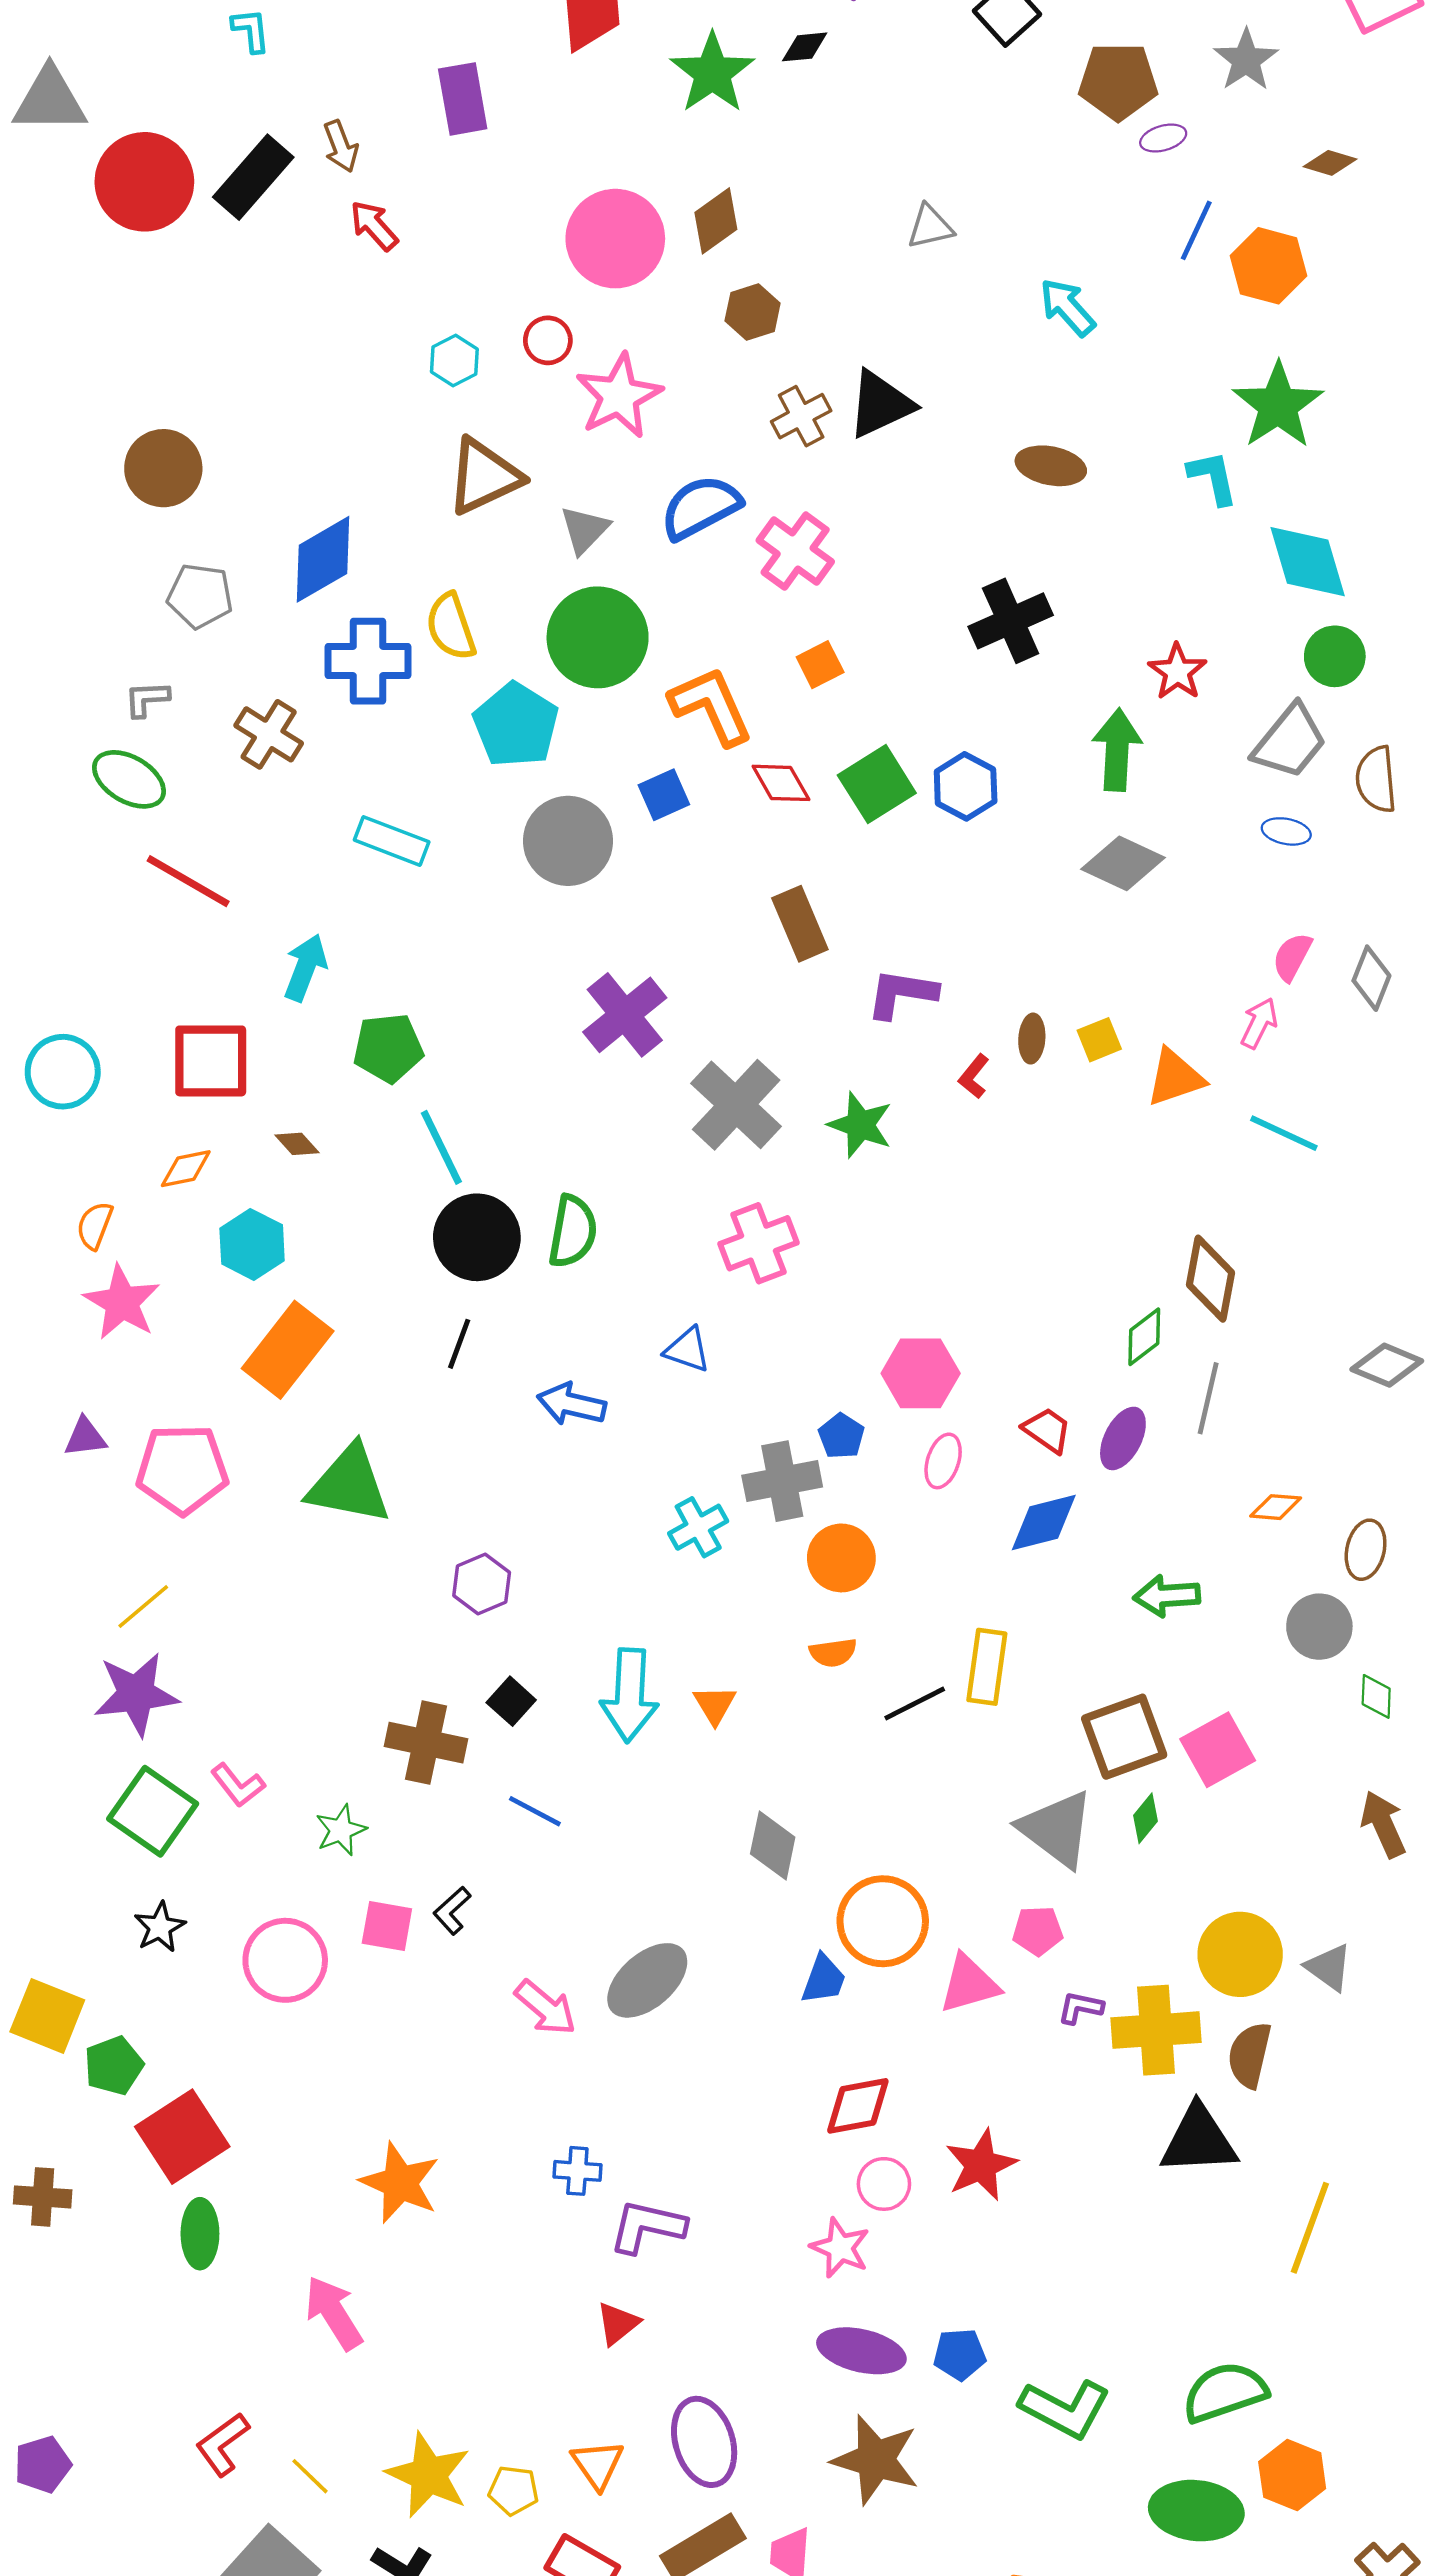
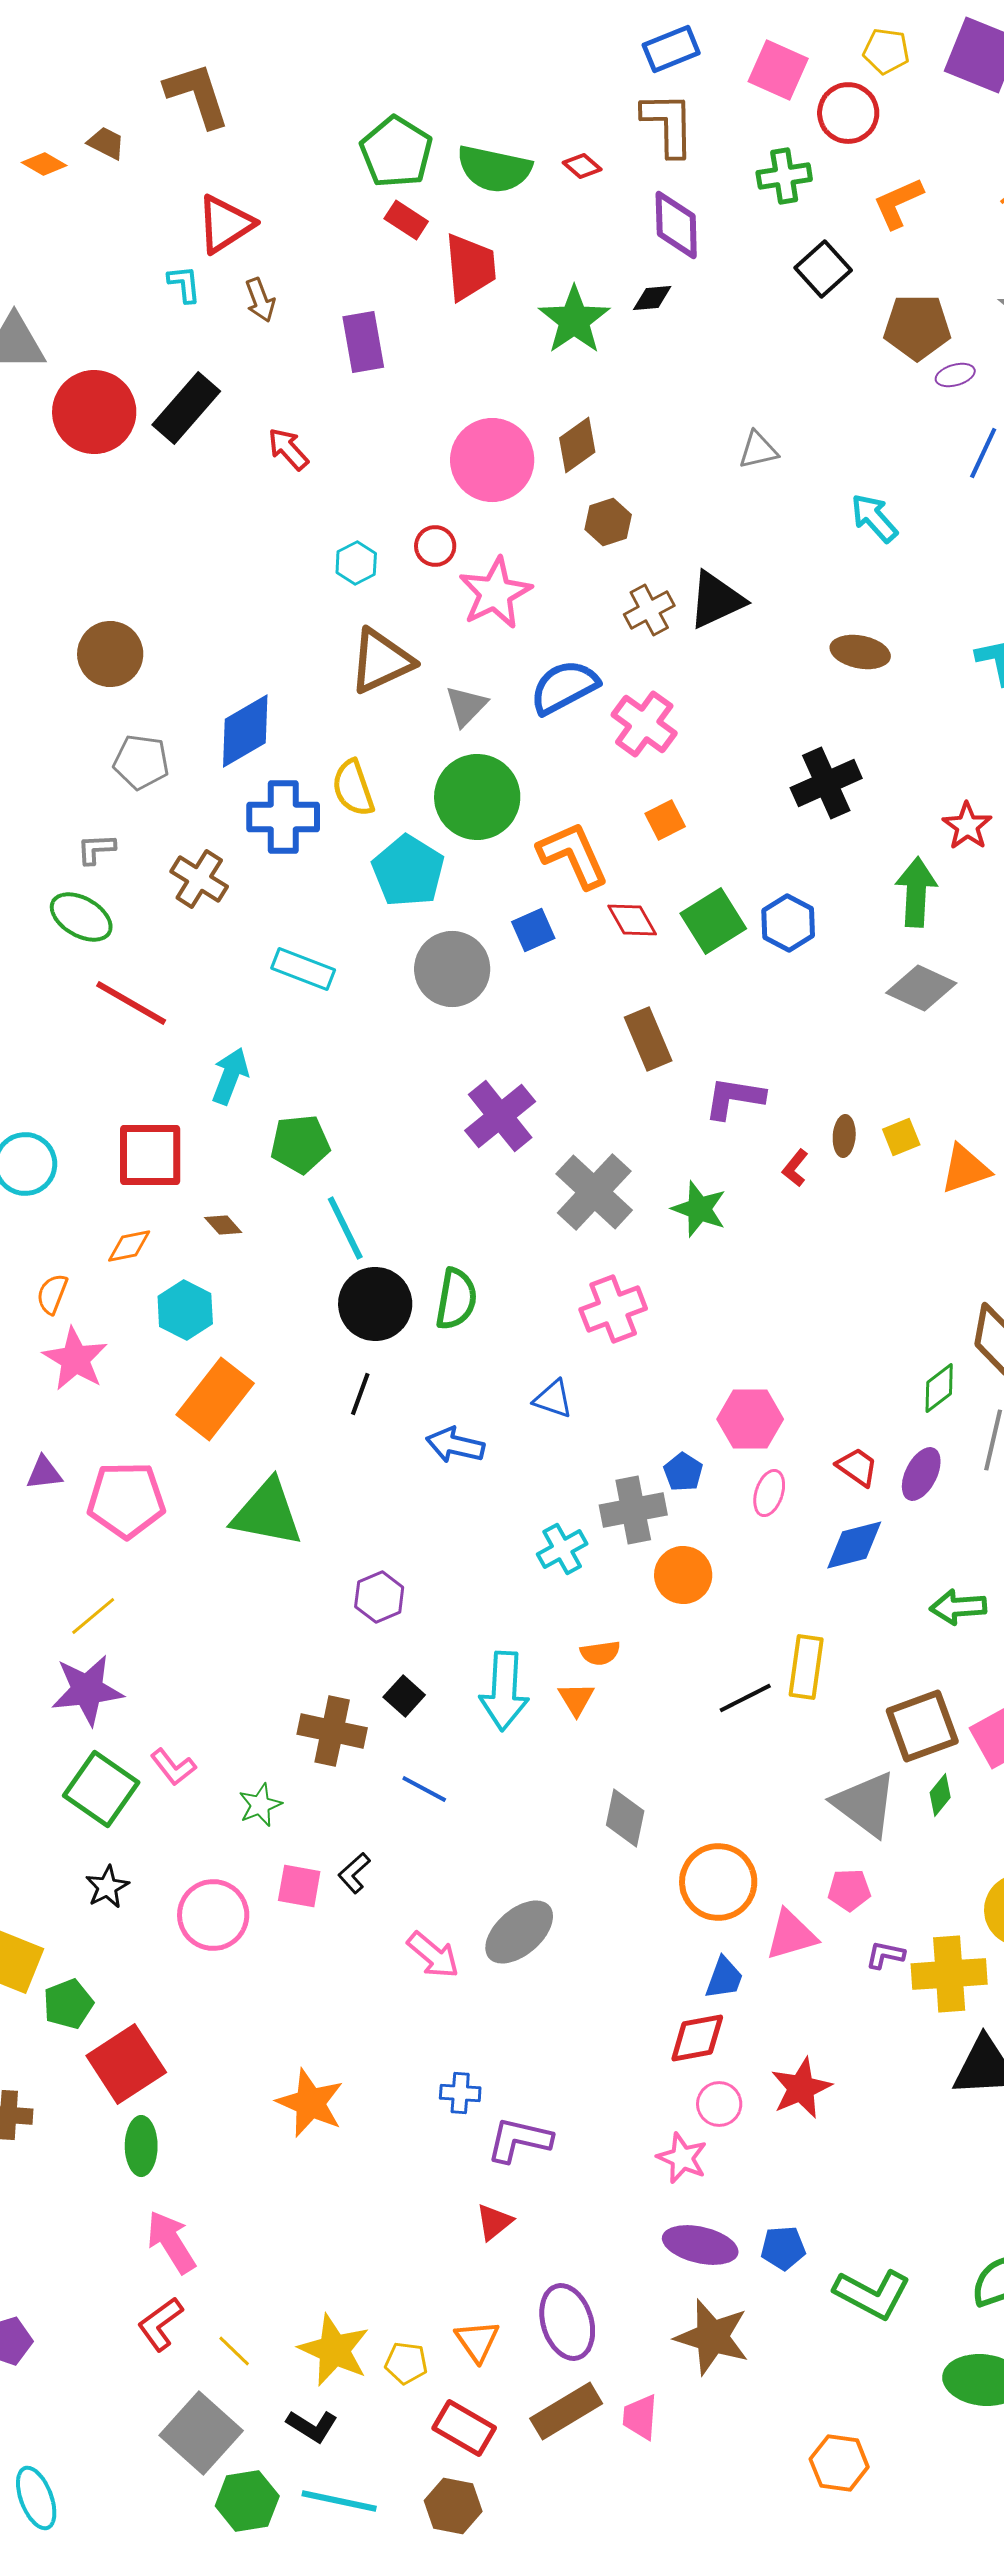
brown arrow: (341, 146) -> (260, 300), moved
orange semicircle: (833, 1653) -> (600, 1653), moved
blue trapezoid: (824, 1979) -> (724, 1978), moved
pink arrow: (334, 2313) -> (171, 2242), moved

